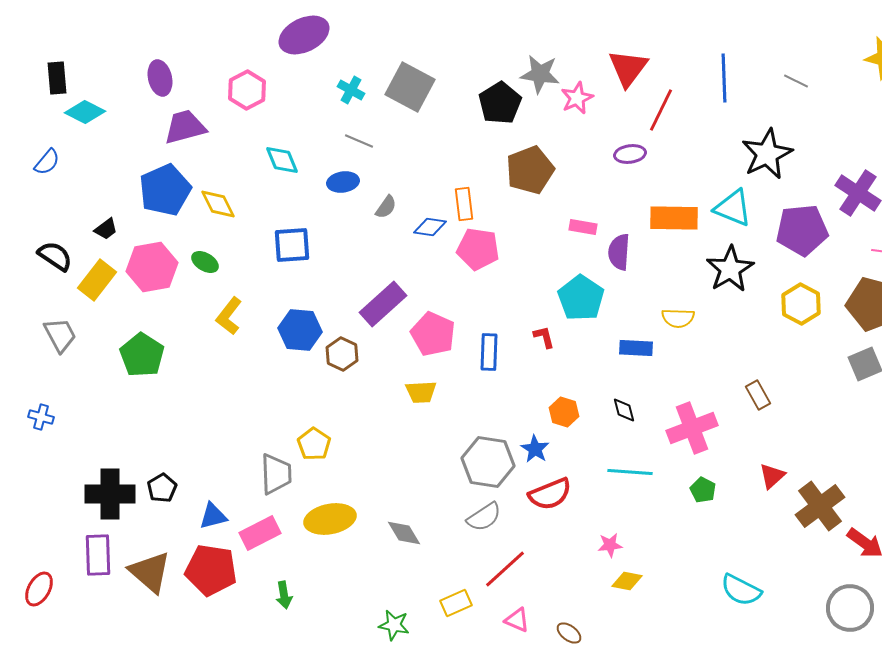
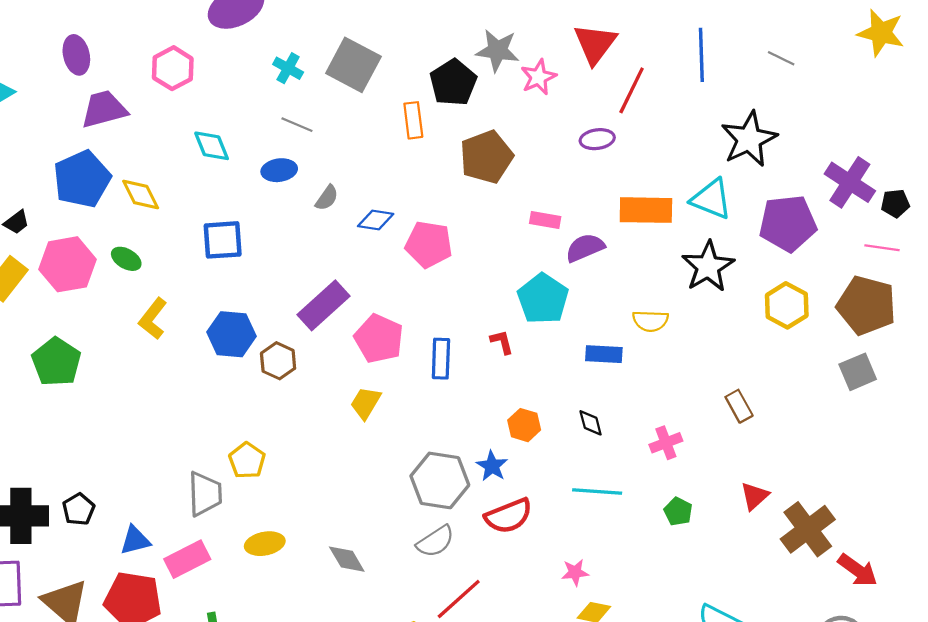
orange rectangle: (464, 204) -> (413, 120), moved
purple semicircle: (619, 252) -> (585, 248), turned 63
yellow trapezoid: (421, 392) -> (366, 403), turned 124
pink cross: (692, 428) -> (666, 443), size x0.6
yellow ellipse: (330, 519) -> (265, 544), size x0.7

